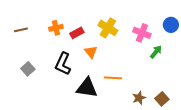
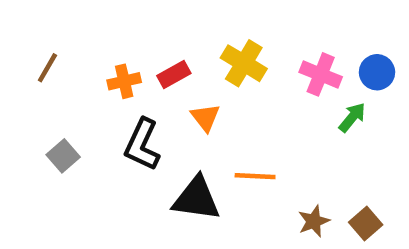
blue circle: (171, 25) -> (377, 72), moved
orange cross: (56, 28) -> (124, 81), moved
brown line: (21, 30) -> (47, 68), turned -48

